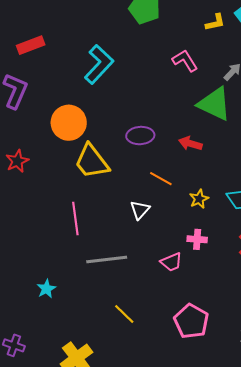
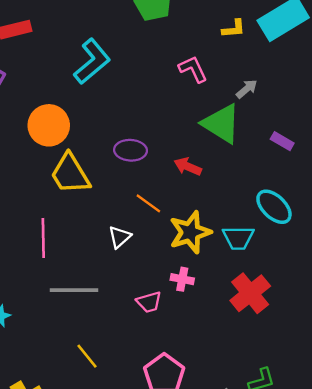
yellow star: (199, 199) -> (190, 232), size x1.8

